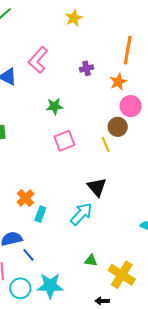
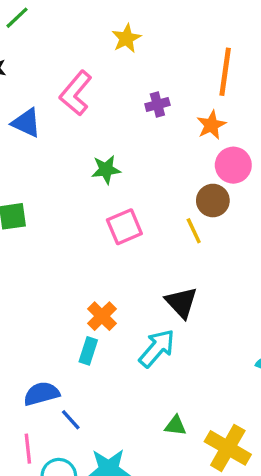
yellow star: (74, 18) -> (126, 38), moved
orange cross: (25, 198) -> (102, 316), moved

